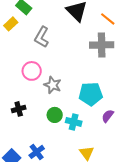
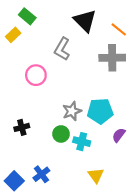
gray L-shape: (42, 37) -> (62, 49), moved
pink circle: (32, 71) -> (36, 75), moved
gray star: (53, 85) -> (72, 111), moved, turned 30

